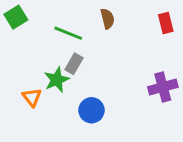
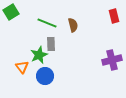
brown semicircle: (108, 19) -> (73, 25), moved
gray rectangle: (74, 64) -> (51, 44), turned -32
blue circle: (92, 110) -> (45, 76), moved

